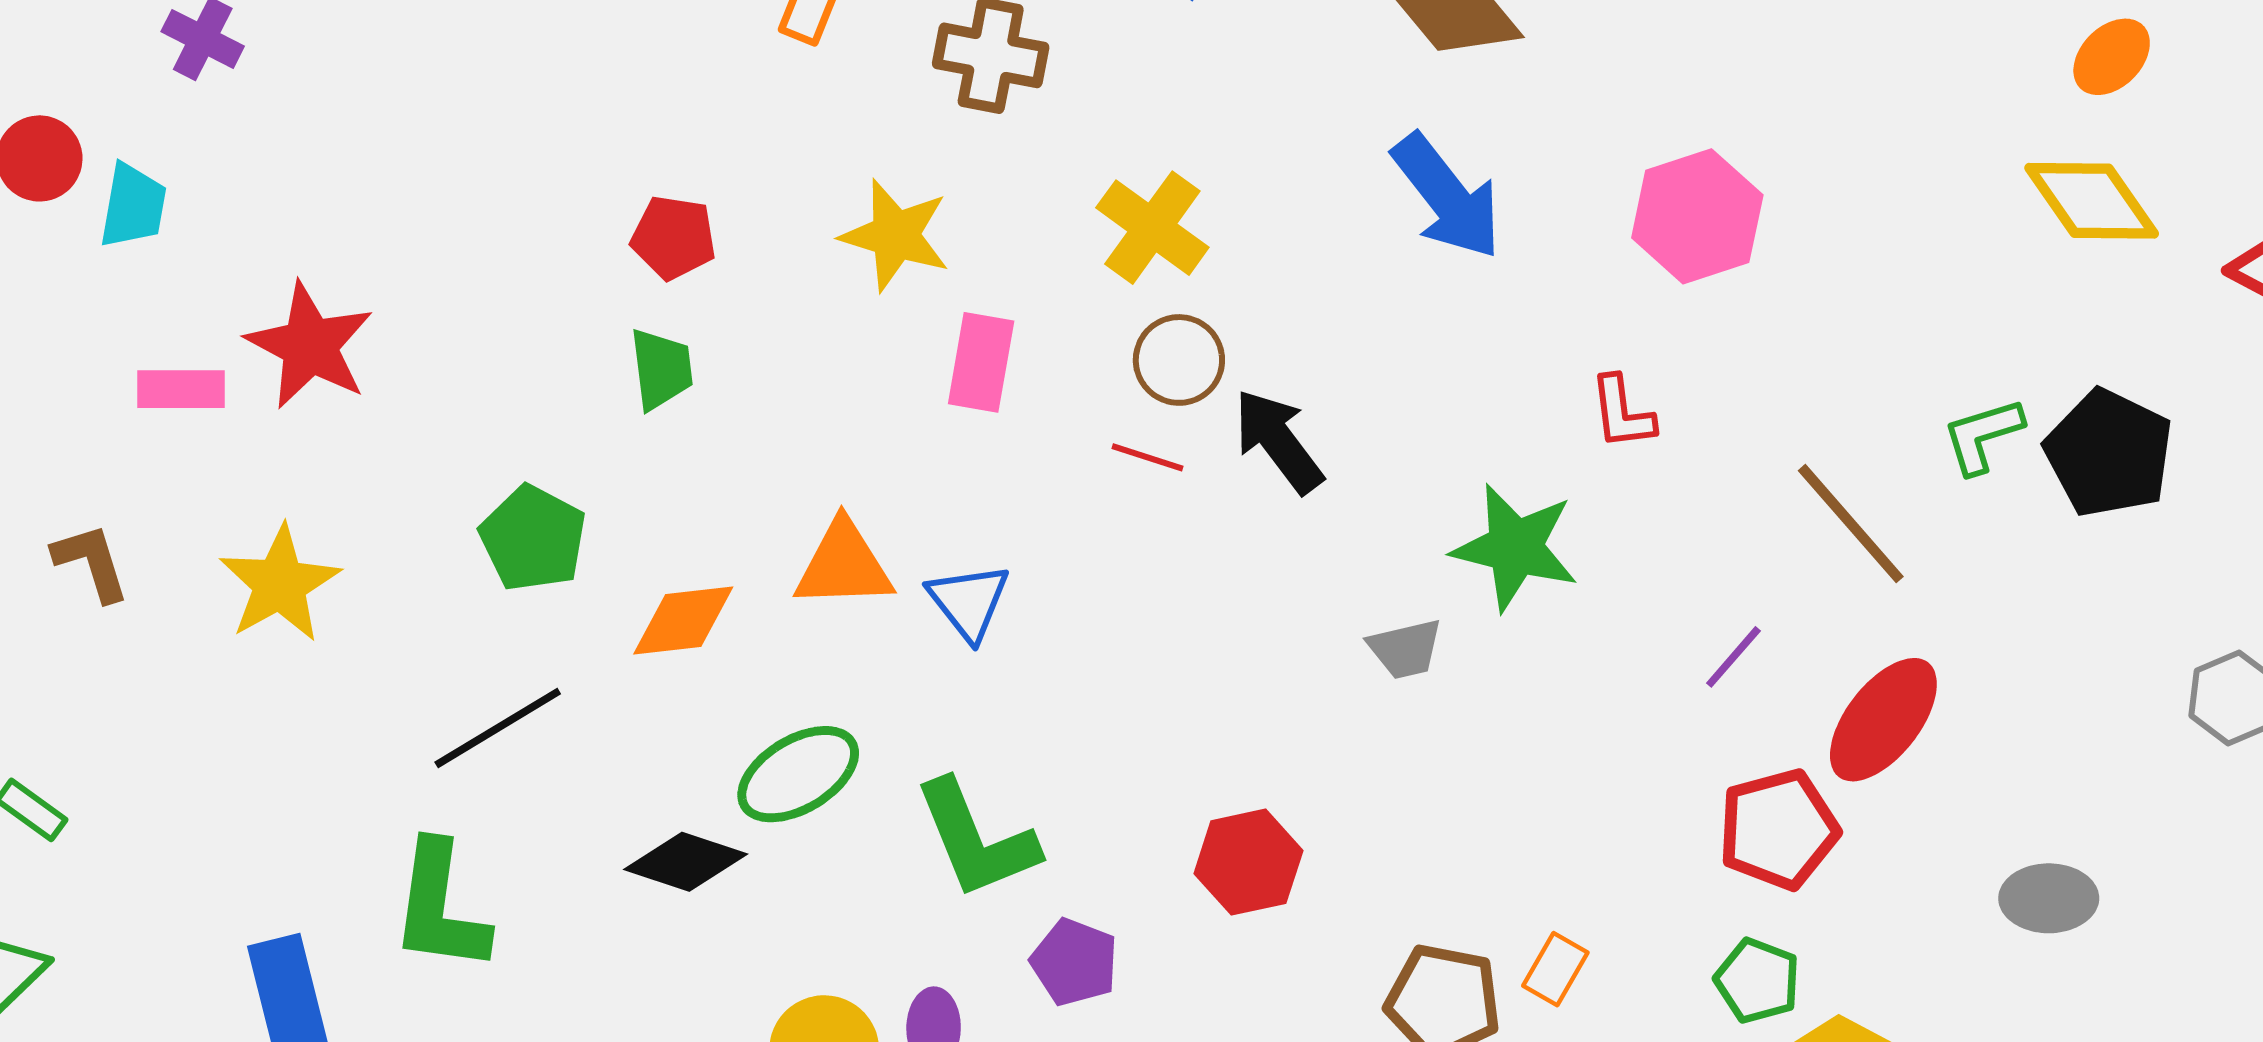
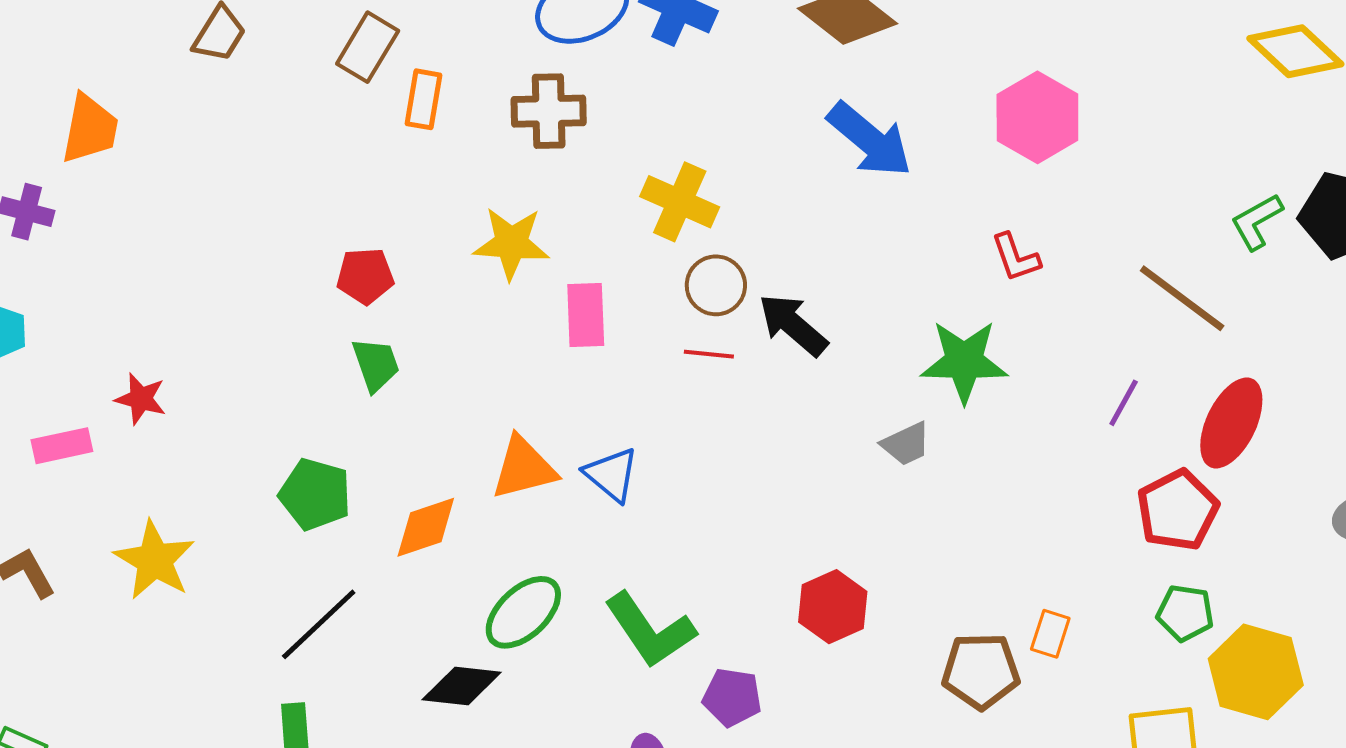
red star: (310, 346) -> (141, 399), size x0.6

